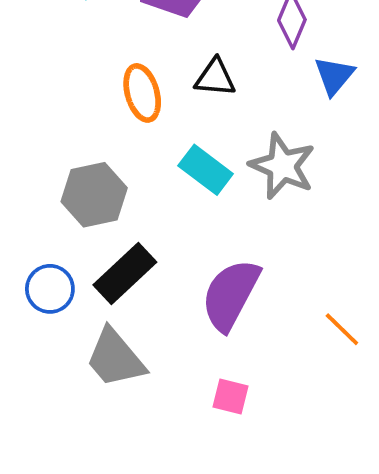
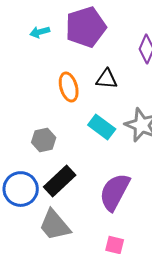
gray hexagon: (94, 195) -> (44, 140), size x0.7
blue circle: (50, 289) -> (21, 189), size x1.4

